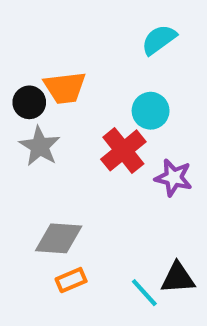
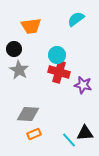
orange trapezoid: (65, 88) -> (31, 26), moved
cyan circle: (151, 111) -> (57, 55), moved
red cross: (123, 150) -> (59, 72), turned -35

